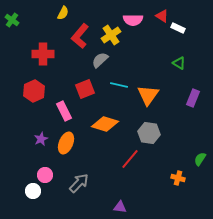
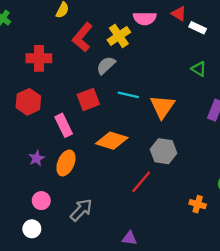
white circle: (33, 191) -> (32, 229), moved

